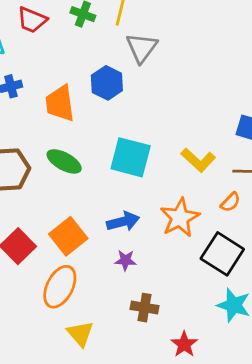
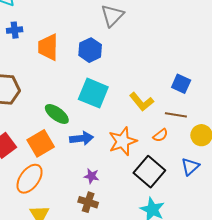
blue hexagon: (107, 83) -> (90, 50), moved
green ellipse: (64, 161) -> (57, 114), moved
purple star: (125, 260) -> (91, 176), moved

